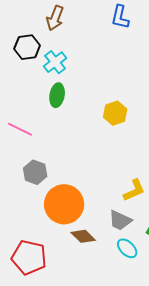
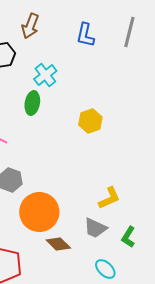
blue L-shape: (120, 17) -> (85, 35), moved
cyan cross: (55, 62) -> (45, 75), moved
cyan ellipse: (127, 248) -> (105, 269), moved

